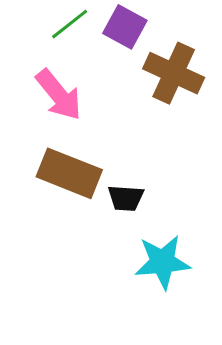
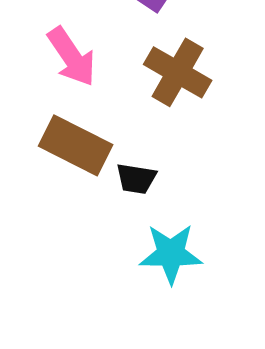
brown cross: (174, 73) -> (178, 72), moved

